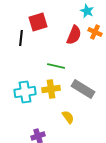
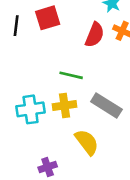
black line: (21, 38) -> (16, 26), moved
yellow semicircle: (68, 117) -> (87, 142), size x1.5

